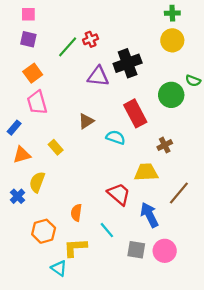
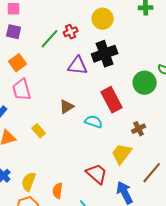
yellow circle: (172, 40) -> (103, 19), moved
yellow trapezoid: (146, 172) -> (122, 154), turned -50
yellow semicircle: (37, 182) -> (29, 182), moved

